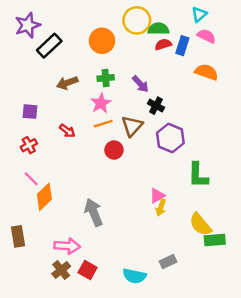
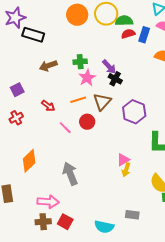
orange circle: (102, 41) -> (77, 15), moved
black rectangle: (49, 46) -> (33, 35), turned 60
pink star: (101, 103) -> (87, 78), moved
black cross: (156, 106) -> (115, 79), moved
purple square: (30, 112) -> (17, 90), turned -32
pink line: (31, 179) -> (65, 128), moved
gray rectangle: (168, 262) -> (132, 215), turned 32
brown cross: (61, 270) -> (43, 222), turned 35

